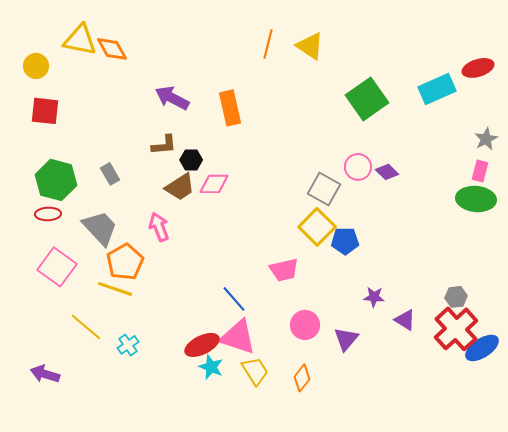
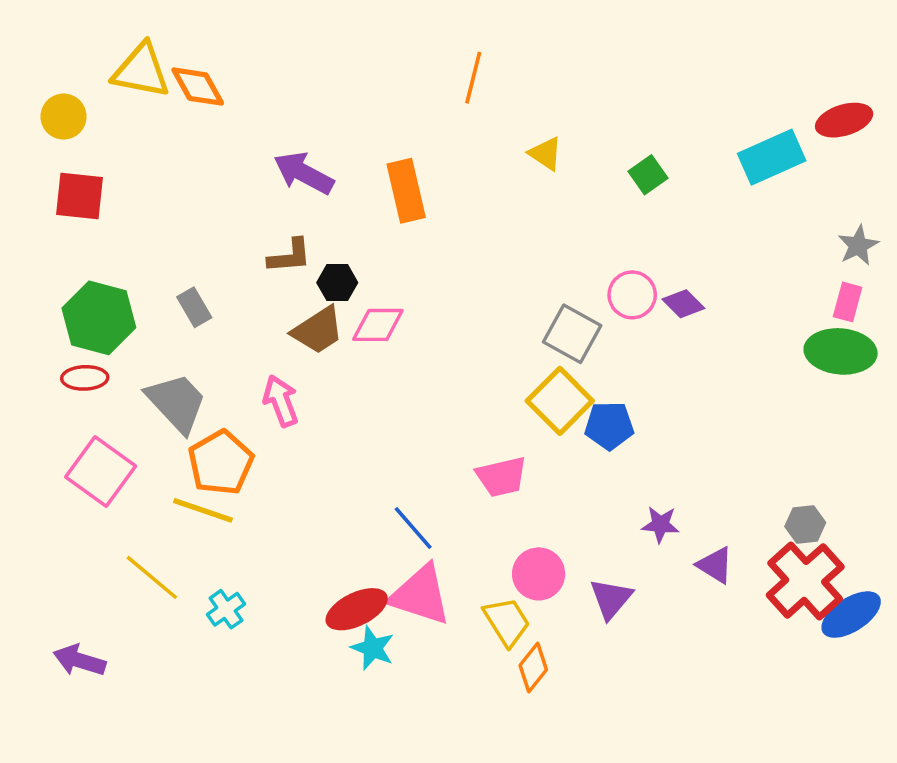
yellow triangle: (310, 46) -> (546, 154), moved, size x0.7
green square: (367, 99) -> (648, 175), size x0.5
yellow trapezoid: (255, 371) -> (507, 622), moved

